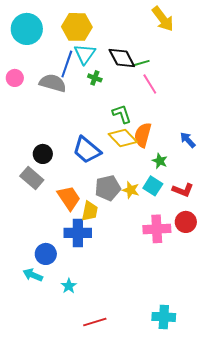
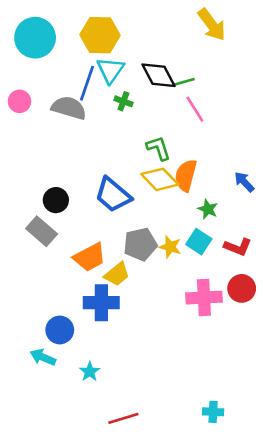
orange trapezoid: (69, 198) -> (90, 257), turned 96
yellow trapezoid: (90, 211) -> (117, 274), turned 40
cyan cross: (164, 317) -> (213, 412), size x0.7

